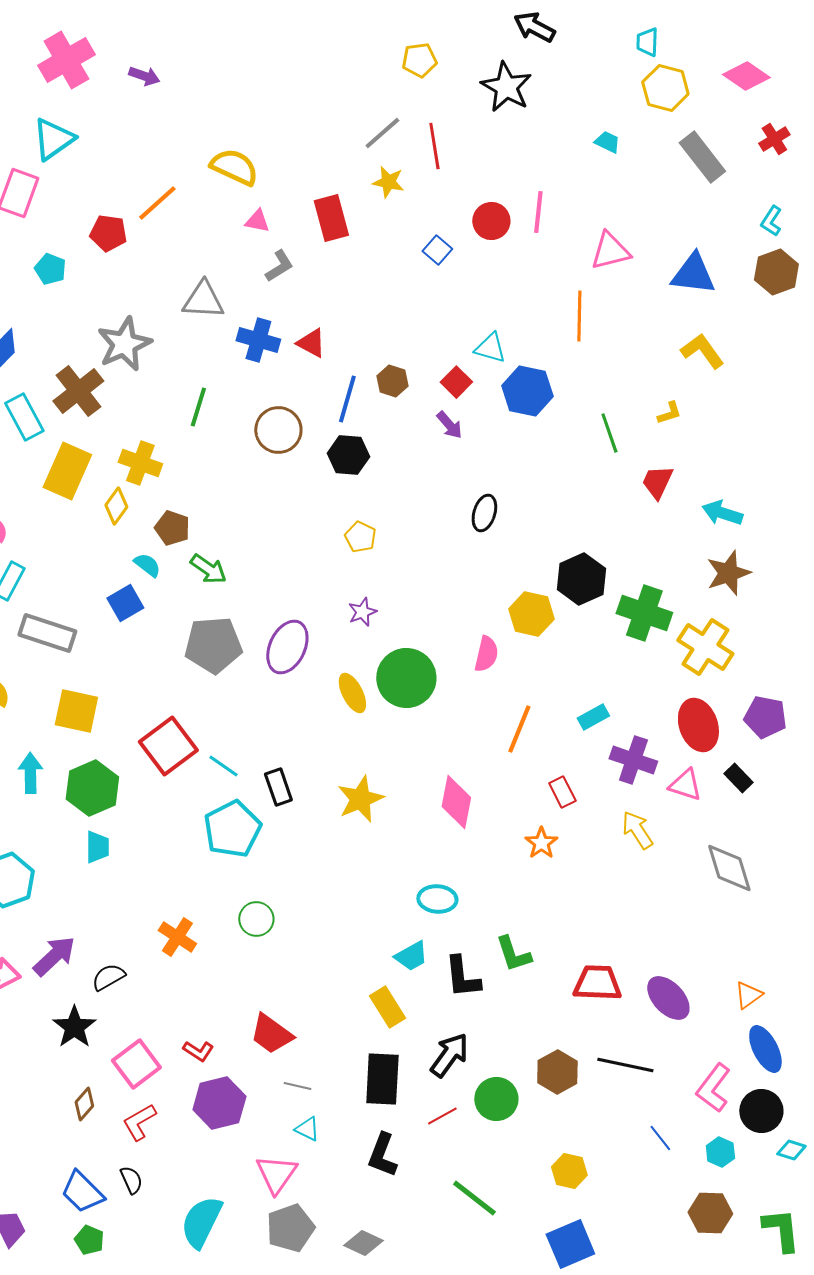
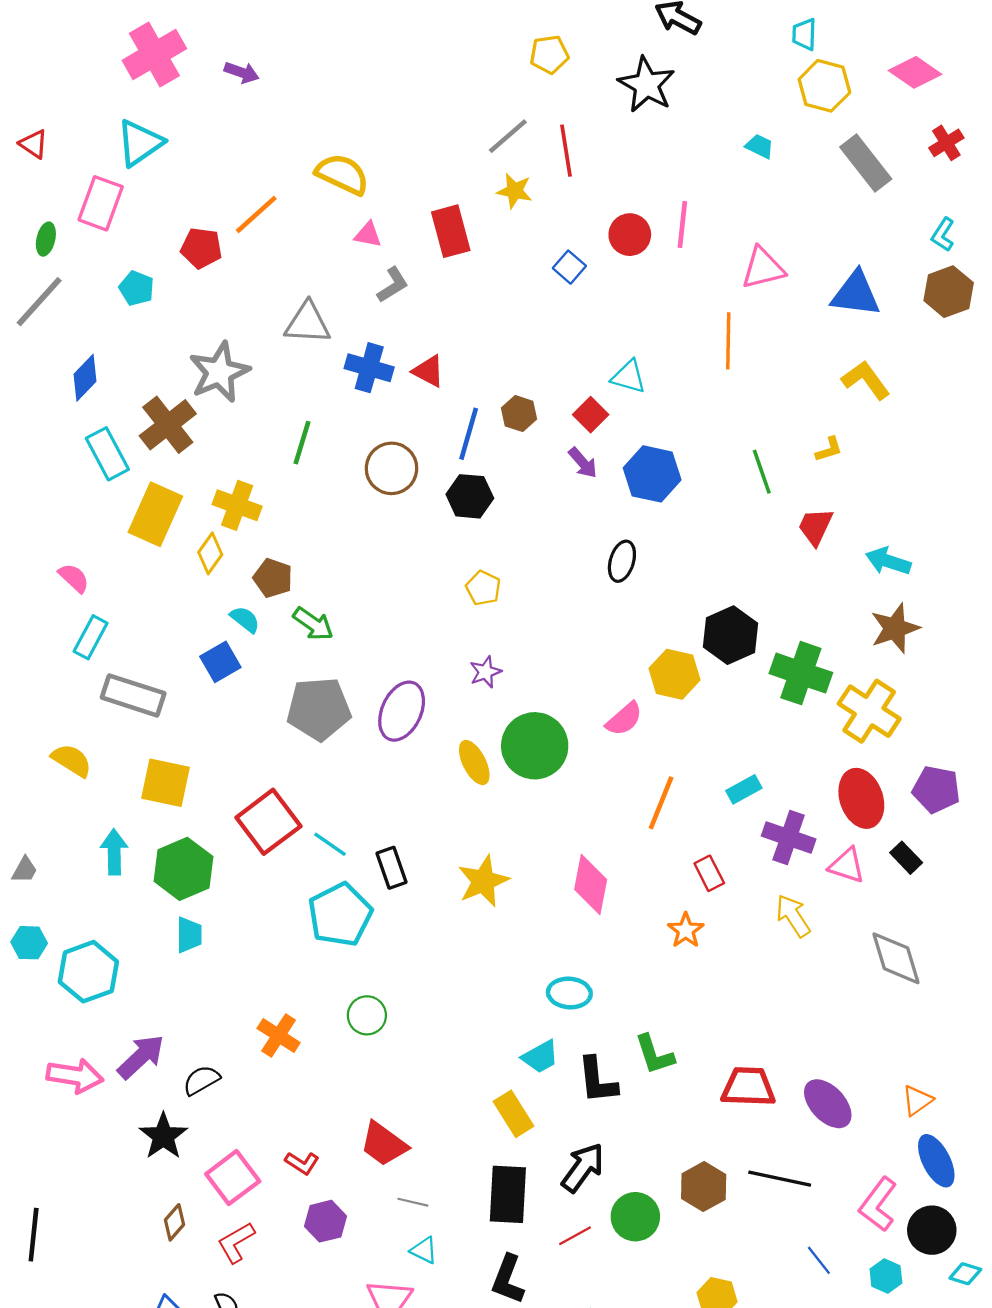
blue hexagon: (527, 391) -> (652, 474), moved
pink semicircle: (486, 654) -> (624, 719), turned 36
purple hexagon: (219, 1103) -> (326, 1221), size x0.7

